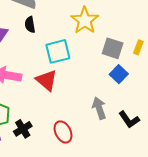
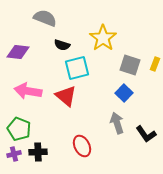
black semicircle: (30, 25) -> (62, 45), moved, turned -63
blue square: (119, 74) -> (124, 93), moved
black cross: (23, 129) -> (38, 152), moved, turned 30

